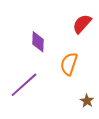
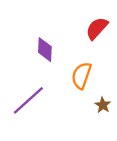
brown star: (87, 101) -> (103, 105), moved

